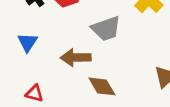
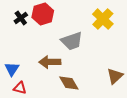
blue triangle: (28, 42) -> (12, 69), moved

